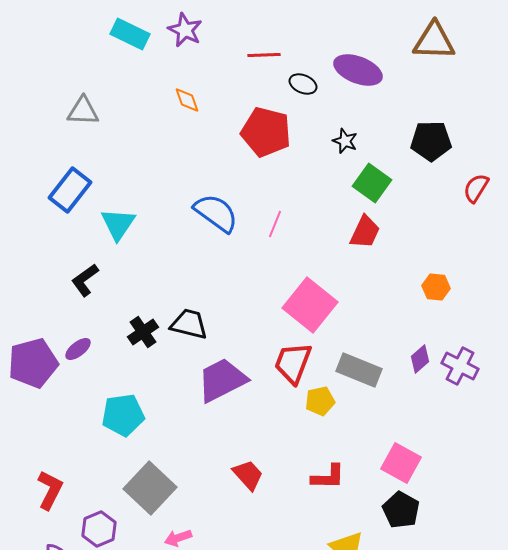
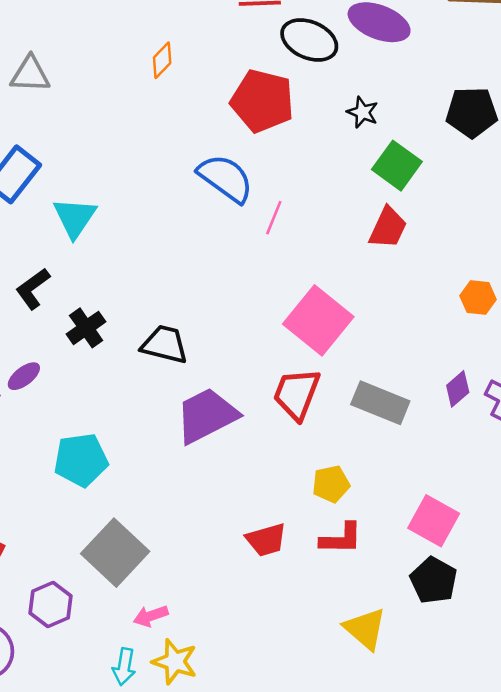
black ellipse: (303, 84) -> (309, 40), size x1.6
orange diamond: (187, 100) -> (162, 60), turned 64
blue semicircle: (216, 213) -> (226, 178), moved
black cross: (143, 332) -> (86, 328), moved
yellow pentagon: (320, 401) -> (331, 484), moved
red trapezoid: (248, 475) -> (266, 540), moved, turned 116

